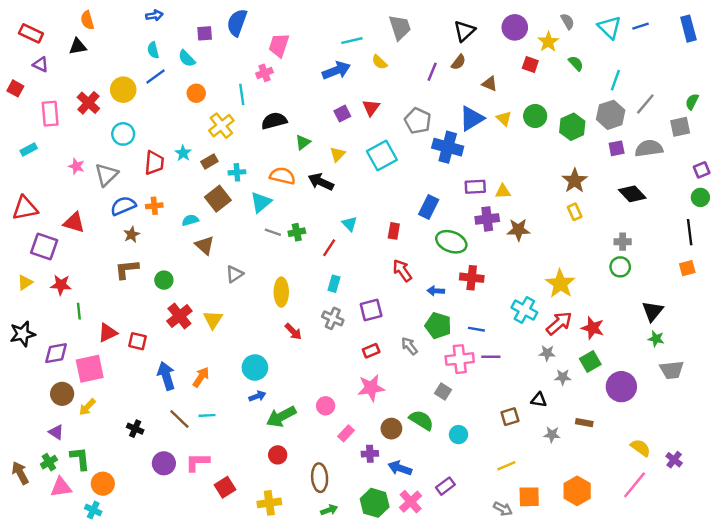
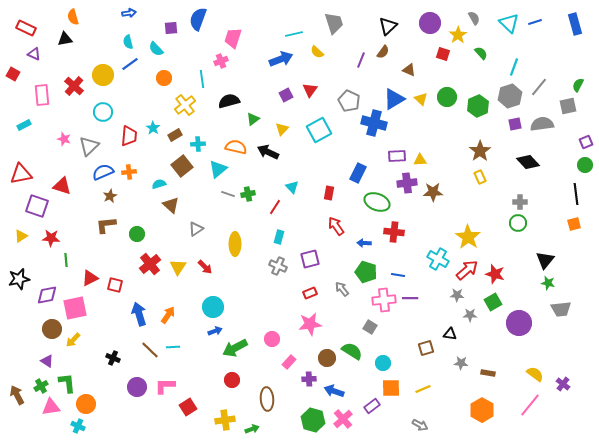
red arrow: (293, 332) -> (205, 267), moved
brown rectangle: (584, 423) -> (488, 373), moved
orange square: (529, 497) -> (391, 388), moved
green arrow: (329, 510) -> (252, 429), moved

